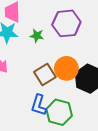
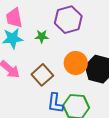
brown square: (45, 74) -> (42, 75), moved

